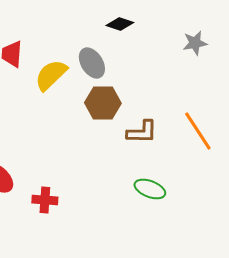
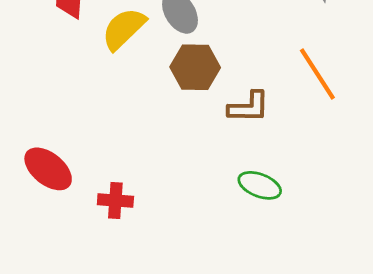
orange line: (198, 131) -> (317, 74), moved

